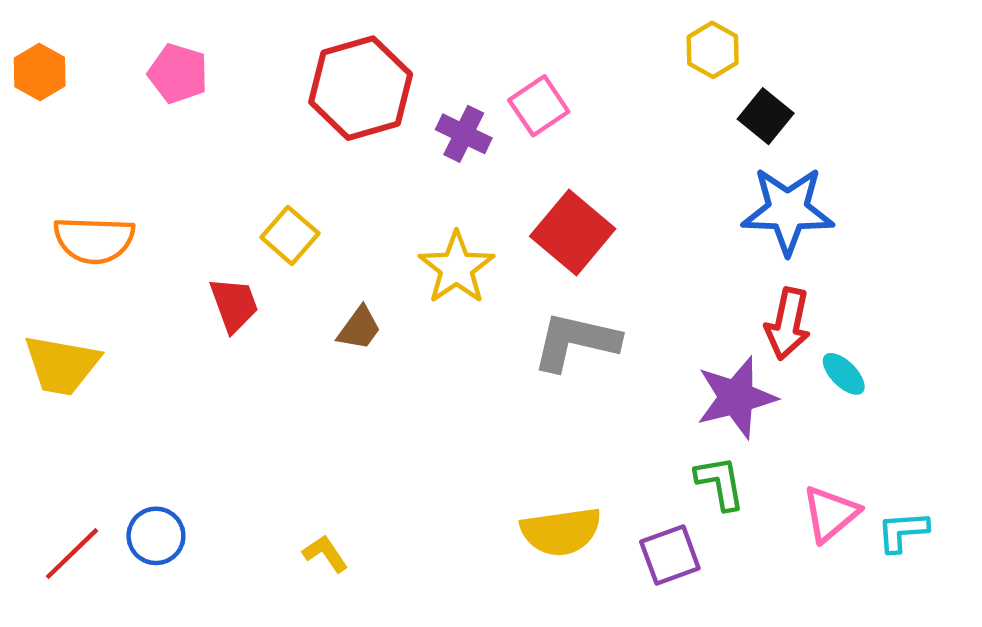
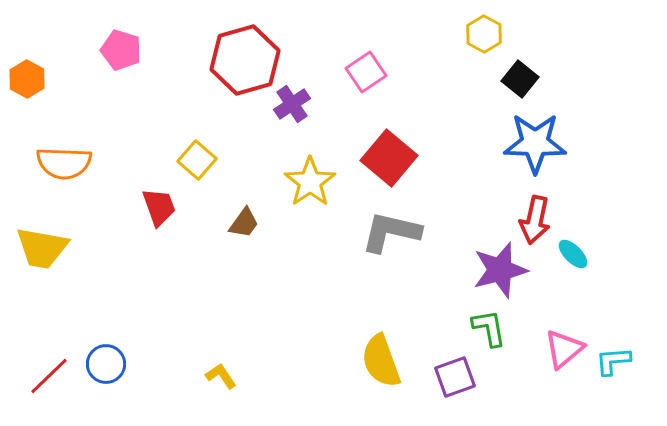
orange hexagon: (40, 72) -> (27, 79), moved
purple cross: (464, 134) -> (292, 104), moved, turned 30
yellow semicircle: (561, 531) -> (381, 361), turned 78

